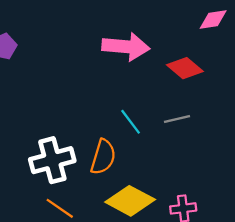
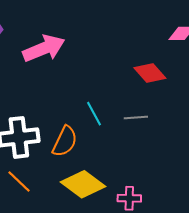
pink arrow: (126, 47) -> (44, 48), moved, turned -36

